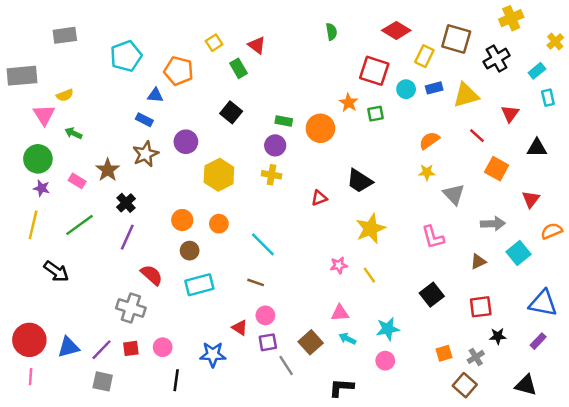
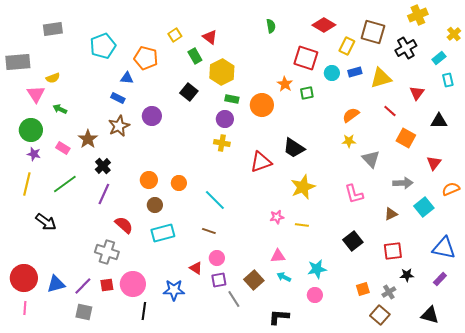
yellow hexagon: (219, 175) -> (222, 72), moved
red triangle: (319, 198) -> (261, 162), size x1.6
yellow line: (369, 275) -> (302, 225), turned -48
pink circle: (163, 347) -> (133, 284), size x1.6

